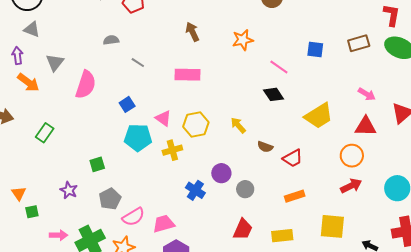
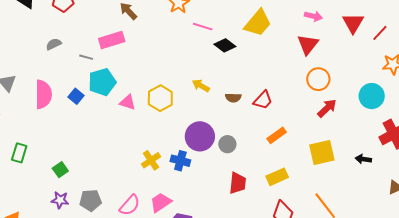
pink line: (279, 67) -> (203, 27), moved
pink rectangle: (188, 75) -> (112, 40), moved
blue square: (127, 104) -> (76, 96), moved
yellow trapezoid: (319, 116) -> (258, 23), moved
red triangle: (366, 126) -> (308, 44), moved, turned -35
cyan pentagon: (138, 138) -> (102, 82), moved
yellow cross: (172, 150) -> (151, 160), moved
green square: (97, 164) -> (60, 170), moved
purple circle: (221, 173) -> (200, 136), size x1.5
gray pentagon: (110, 199) -> (90, 200), moved, turned -30

